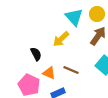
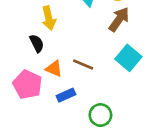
yellow arrow: (61, 39) -> (49, 18), moved, turned -60

